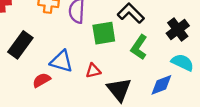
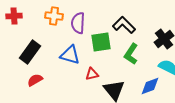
blue triangle: (61, 61) -> (70, 55), moved
red semicircle: (42, 80) -> (35, 80), moved

